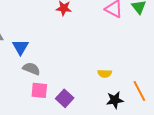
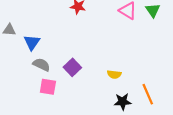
purple square: (65, 98) -> (72, 67), moved

